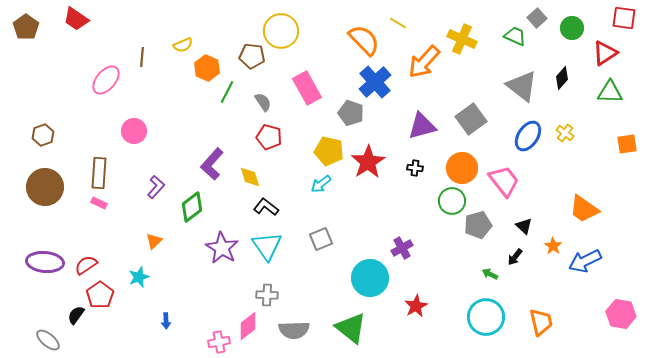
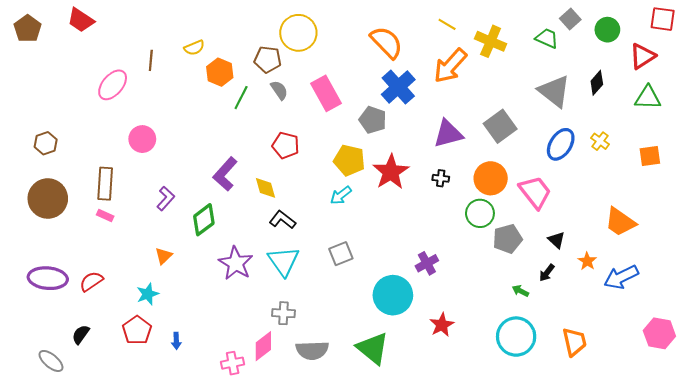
yellow line: (398, 23) -> (447, 24), moved
gray semicircle: (263, 102) -> (279, 90), moved
orange square: (627, 144) -> (650, 156), moved
red pentagon: (100, 295) -> (137, 330), moved

